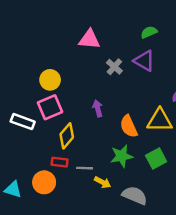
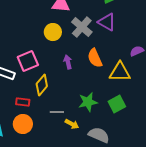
gray cross: (114, 67) -> (82, 27), size x1.5
yellow circle: (50, 80) -> (53, 32), moved
orange semicircle: (129, 126) -> (95, 58), moved
red rectangle: (60, 162) -> (23, 102), moved

